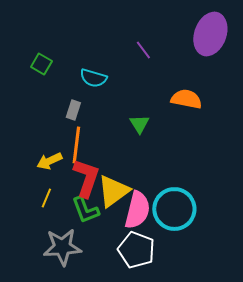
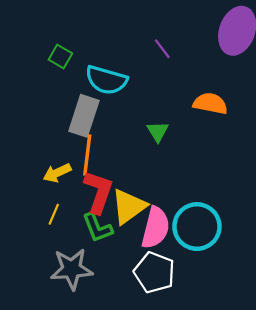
green square: (41, 64) -> (60, 57), moved
cyan semicircle: (93, 78) -> (106, 80), size x1.4
gray rectangle: (73, 110) -> (84, 116), size x1.8

